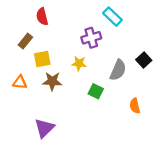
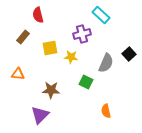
yellow square: (42, 59) -> (50, 48), moved
brown star: (52, 81) -> (51, 90), moved
orange semicircle: (135, 106) -> (106, 111), moved

